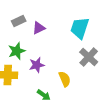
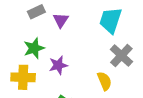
purple triangle: (39, 28) -> (61, 20), turned -32
yellow semicircle: (65, 79) -> (104, 81), moved

